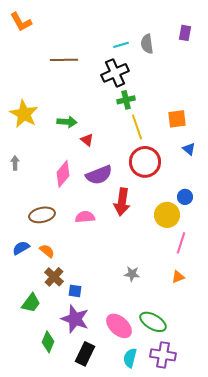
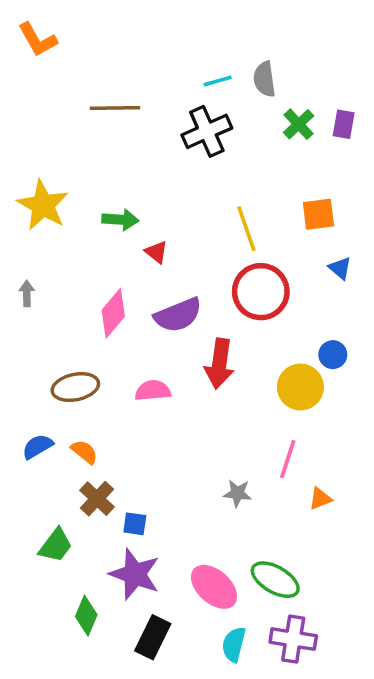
purple rectangle: (185, 33) -> (344, 124), moved
green cross: (126, 100) -> (299, 124), moved, turned -30
pink line: (181, 243) -> (288, 459), moved

